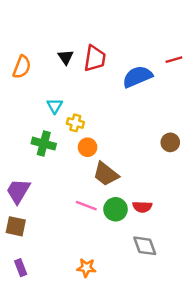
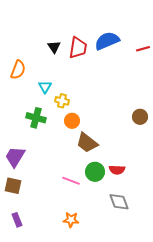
orange semicircle: (22, 67) -> (18, 70), moved
blue semicircle: (137, 77) -> (107, 41), moved
pink line: (86, 206) -> (71, 181), moved

